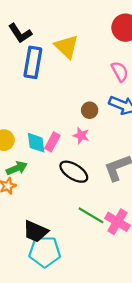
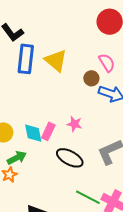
yellow triangle: (67, 47) -> (56, 61), moved
brown circle: (90, 110) -> (91, 78), moved

